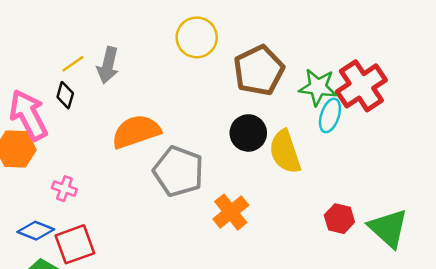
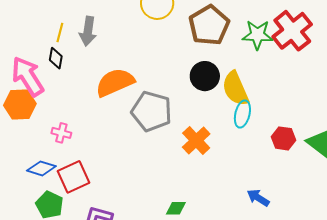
yellow line: (73, 64) -> (60, 32), turned -36
cyan ellipse: (330, 115) -> (242, 114), moved

